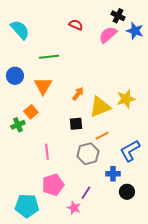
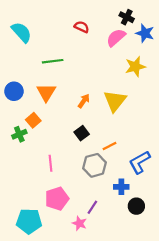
blue circle: (15, 76) -> (14, 91), moved
yellow star: (126, 99) -> (135, 67), moved
yellow triangle: (100, 107) -> (115, 101), moved, turned -30
black square: (76, 124) -> (82, 133), turned -32

